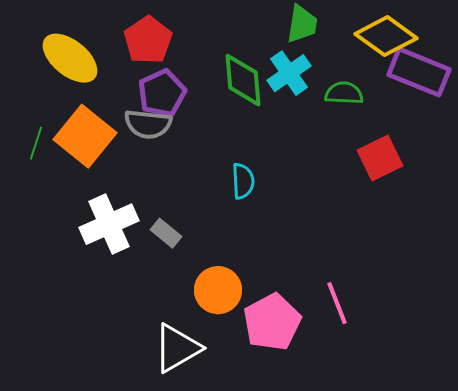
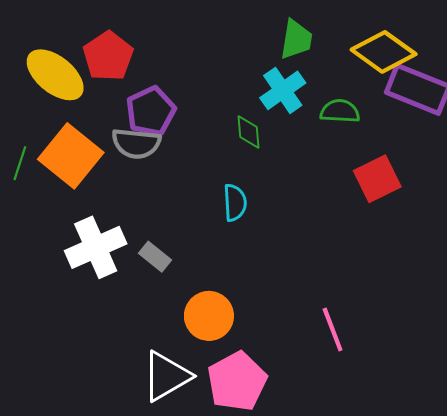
red pentagon: (148, 40) -> (108, 56), moved
green diamond: (243, 80) -> (248, 132), moved, size x0.6
pink pentagon: (272, 322) -> (237, 381), moved

